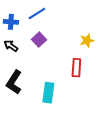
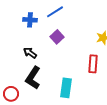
black arrow: (11, 46) -> (30, 53), moved

